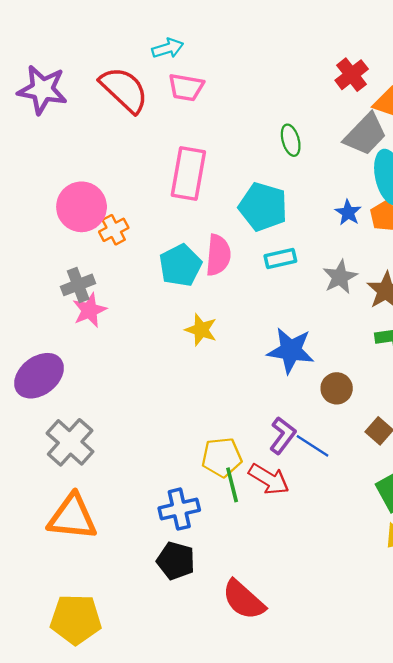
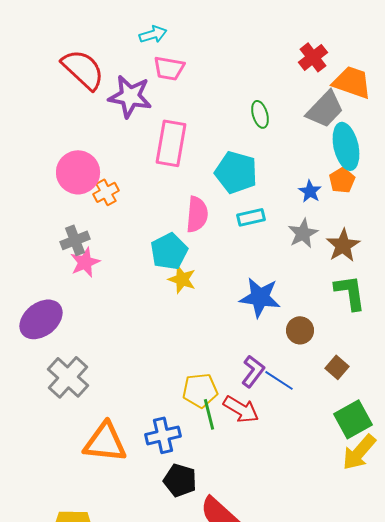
purple star: (42, 90) -> (130, 96), moved
red semicircle: (124, 90) -> (83, 69), moved
blue star: (348, 213) -> (310, 191), moved
cyan pentagon: (180, 265) -> (169, 251), moved
orange triangle: (72, 517) -> (105, 442), moved
black pentagon: (176, 561) -> (180, 480), moved

